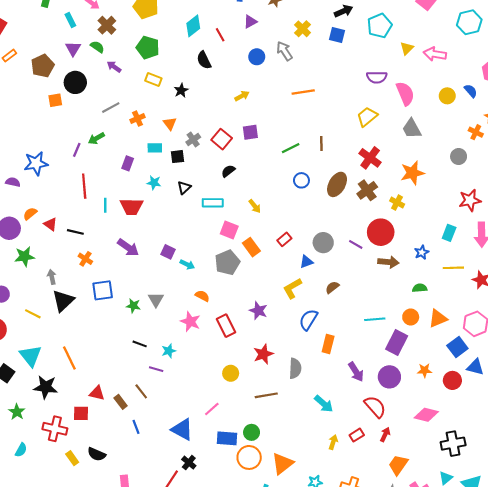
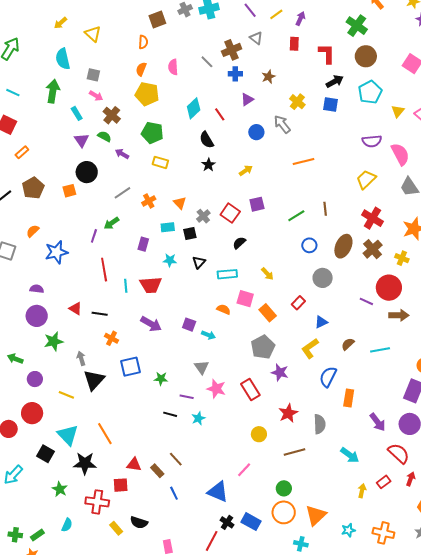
brown pentagon: (43, 66) -> (33, 188), moved
black star: (181, 90) -> (209, 165), moved
purple semicircle: (13, 182) -> (37, 289), moved
orange semicircle: (30, 214) -> (33, 231), moved
gray circle: (323, 243) -> (323, 278), moved
gray pentagon: (227, 263) -> (263, 347), moved
orange semicircle: (202, 296) -> (224, 309), moved
gray triangle: (156, 300) -> (202, 367), moved
cyan line: (375, 319) -> (380, 350), moved
purple line: (156, 369) -> (187, 397), moved
blue rectangle: (227, 438) -> (251, 522), moved, turned 30

